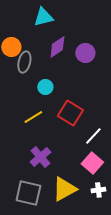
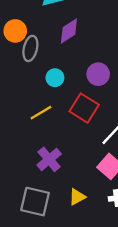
purple circle: (85, 53) -> (98, 74), moved
yellow triangle: (64, 189) -> (77, 197), size x0.6

